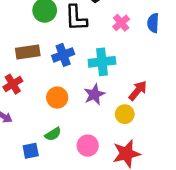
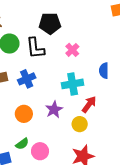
blue semicircle: (153, 23) -> (104, 71), moved
cyan cross: (102, 62) -> (73, 84), moved
pink circle: (88, 146) -> (40, 151), moved

